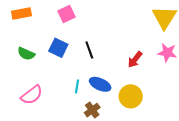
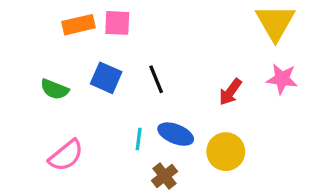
orange rectangle: (22, 14) -> (78, 25), moved
pink square: (67, 14) -> (117, 23), turned 30

